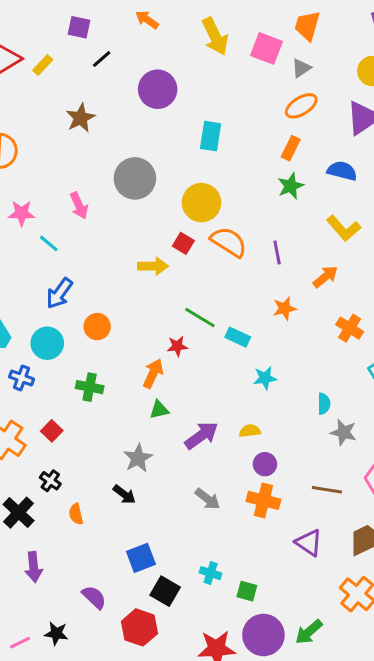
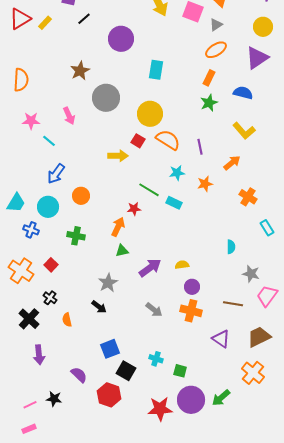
brown star: (81, 118) -> (80, 71), moved
cyan star: (265, 378) -> (177, 173), moved
gray star: (344, 432) -> (251, 274), moved

